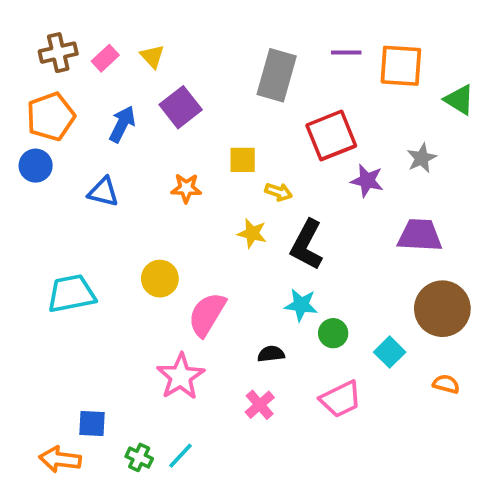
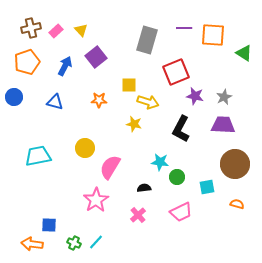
gray star: (422, 158) -> (224, 97), moved
blue circle: (36, 166) -> (14, 97), moved
yellow arrow: (279, 192) -> (148, 102), size x1.5
black L-shape: (307, 245) -> (181, 129), moved
cyan square: (390, 352) -> (207, 187), turned 35

